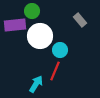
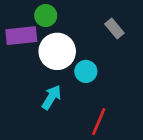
red line: (55, 71) -> (99, 122), moved
cyan arrow: (36, 84) -> (51, 97), moved

